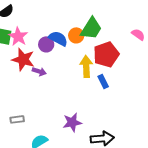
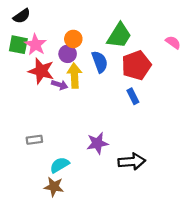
orange circle: (76, 35) -> (73, 39), moved
blue semicircle: (58, 38) -> (100, 62), moved, turned 42
yellow arrow: (86, 66) -> (74, 76), moved

